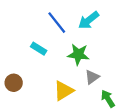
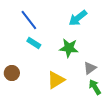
blue line: (57, 23) -> (29, 20), moved
gray triangle: (92, 77) -> (90, 68), moved

